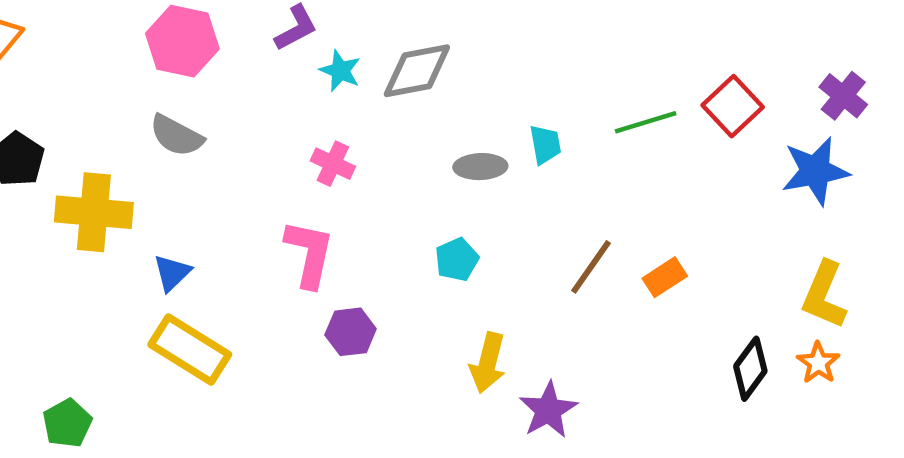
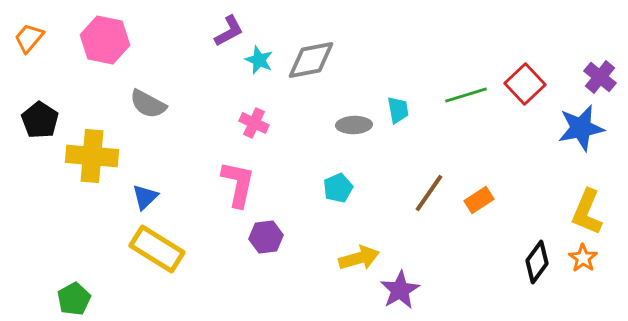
pink hexagon: (182, 41) -> (105, 40), moved
yellow arrow: (488, 363) -> (359, 258), turned -120

